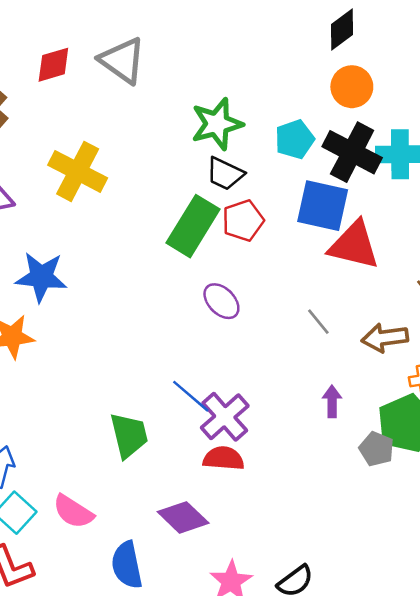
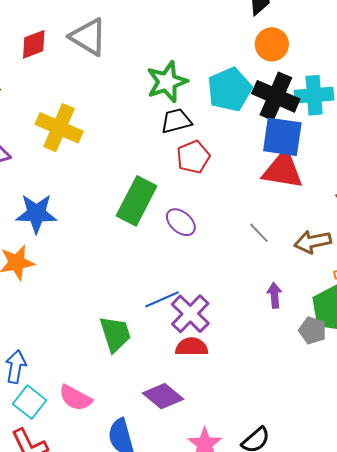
cyan pentagon: (295, 139) -> (229, 89), size x1.4
black trapezoid: (225, 174) -> (176, 121), turned 144
blue square: (323, 206) -> (282, 137), moved
green rectangle: (193, 226) -> (137, 201), moved
blue line: (191, 396) -> (162, 299), turned -60

